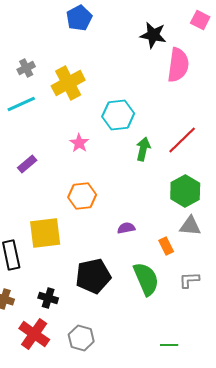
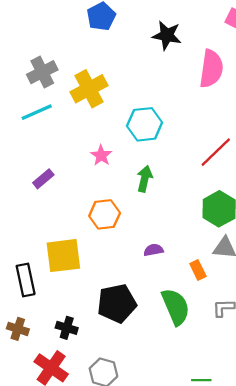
black star: (153, 35) -> (167, 35), moved
gray cross: (26, 68) -> (42, 72), size x1.5
green arrow: (143, 149) -> (145, 179), moved

